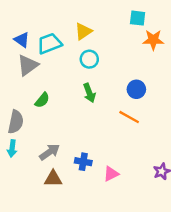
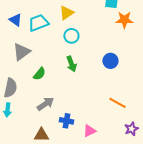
gray triangle: (28, 65) -> (21, 52), moved
green semicircle: (42, 100) -> (39, 74), moved
orange line: (129, 117) -> (117, 103), moved
gray arrow: (49, 152) -> (45, 104), moved

